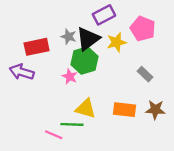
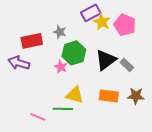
black triangle: (88, 39) -> (106, 60), moved
yellow star: (116, 42) -> (102, 22), moved, turned -30
pink line: (54, 135) -> (38, 117), moved

